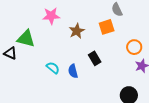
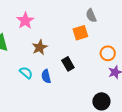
pink star: (51, 16) -> (25, 21), turned -30
brown star: (77, 31) -> (40, 47), moved

